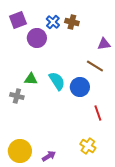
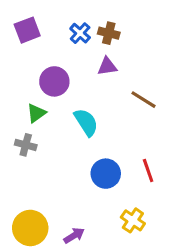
purple circle: (37, 38) -> (54, 81), moved
purple triangle: (104, 44) -> (107, 66), moved
green triangle: (31, 79) -> (36, 113), moved, turned -40
blue circle: (80, 87) -> (106, 174), moved

